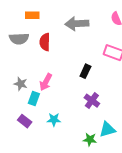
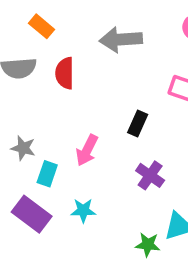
orange rectangle: (32, 15) -> (41, 26), turned 40
pink arrow: (46, 82) -> (87, 150), moved
purple rectangle: (25, 121) -> (32, 214), size x1.5

